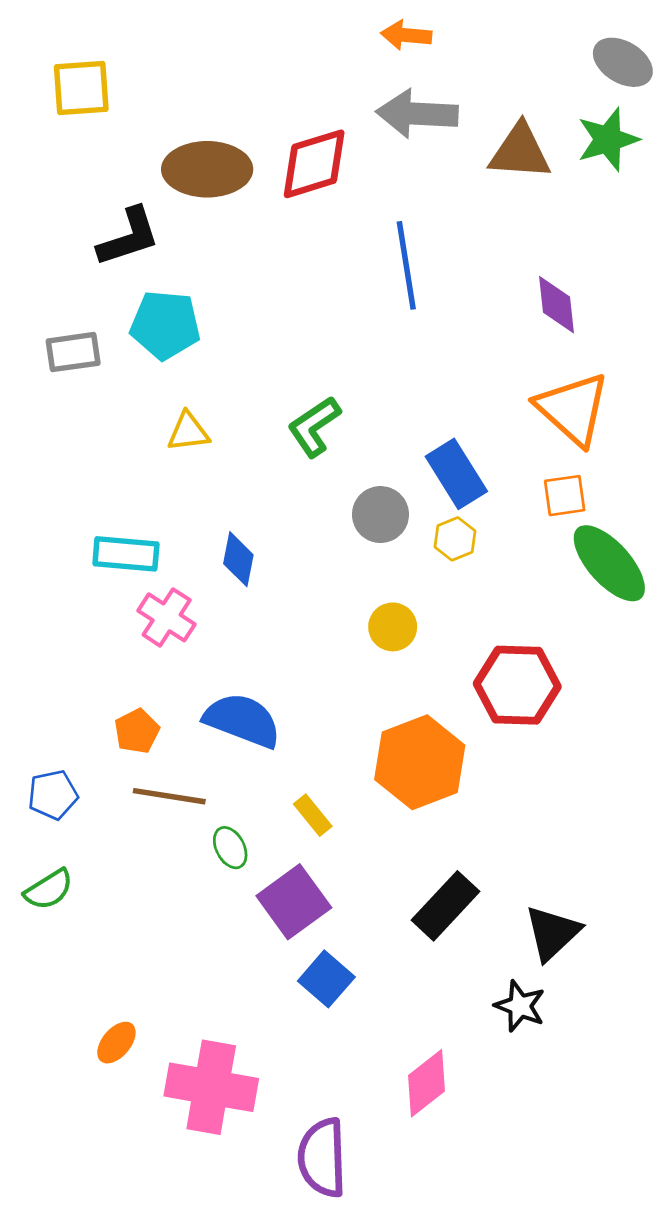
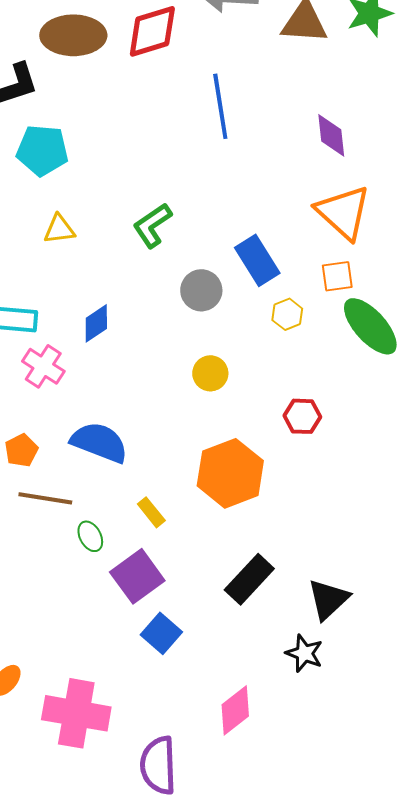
yellow hexagon: (455, 539) -> (287, 314), moved
blue diamond: (238, 559) -> (96, 323), turned 45
red hexagon: (517, 685) -> (302, 416), size x0.6

